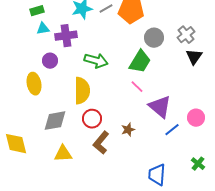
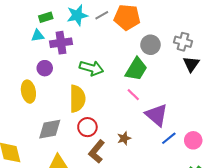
green rectangle: (37, 11) -> (46, 17), moved
gray cross: (186, 35) -> (183, 42), turned -36
pink circle: (196, 118) -> (193, 140), moved

